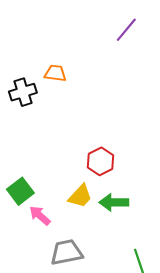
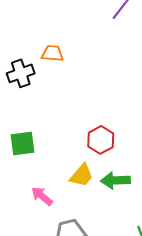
green square: (20, 191) -> (23, 143), moved, turned 32

